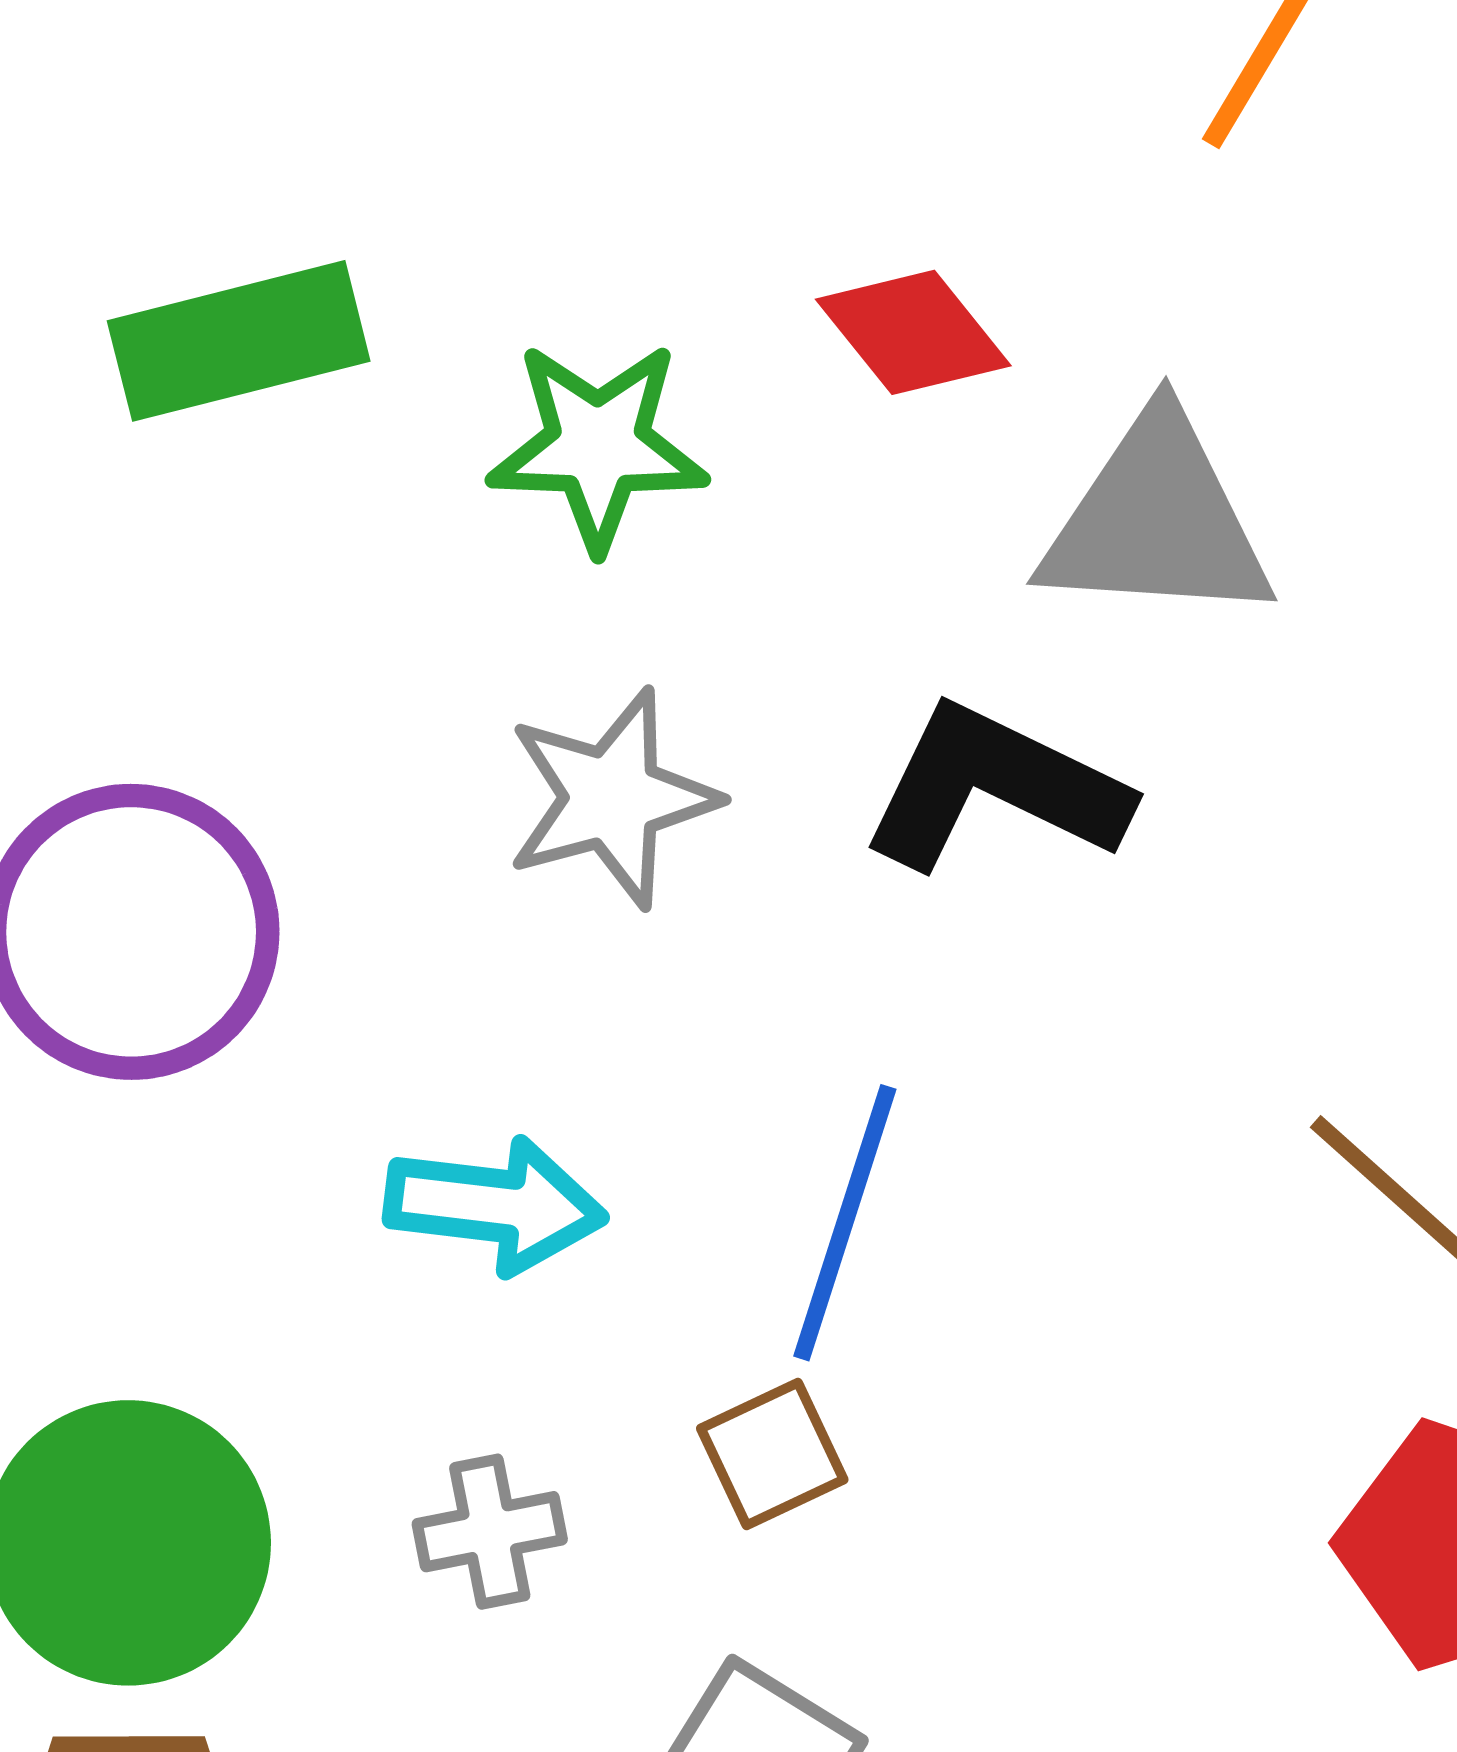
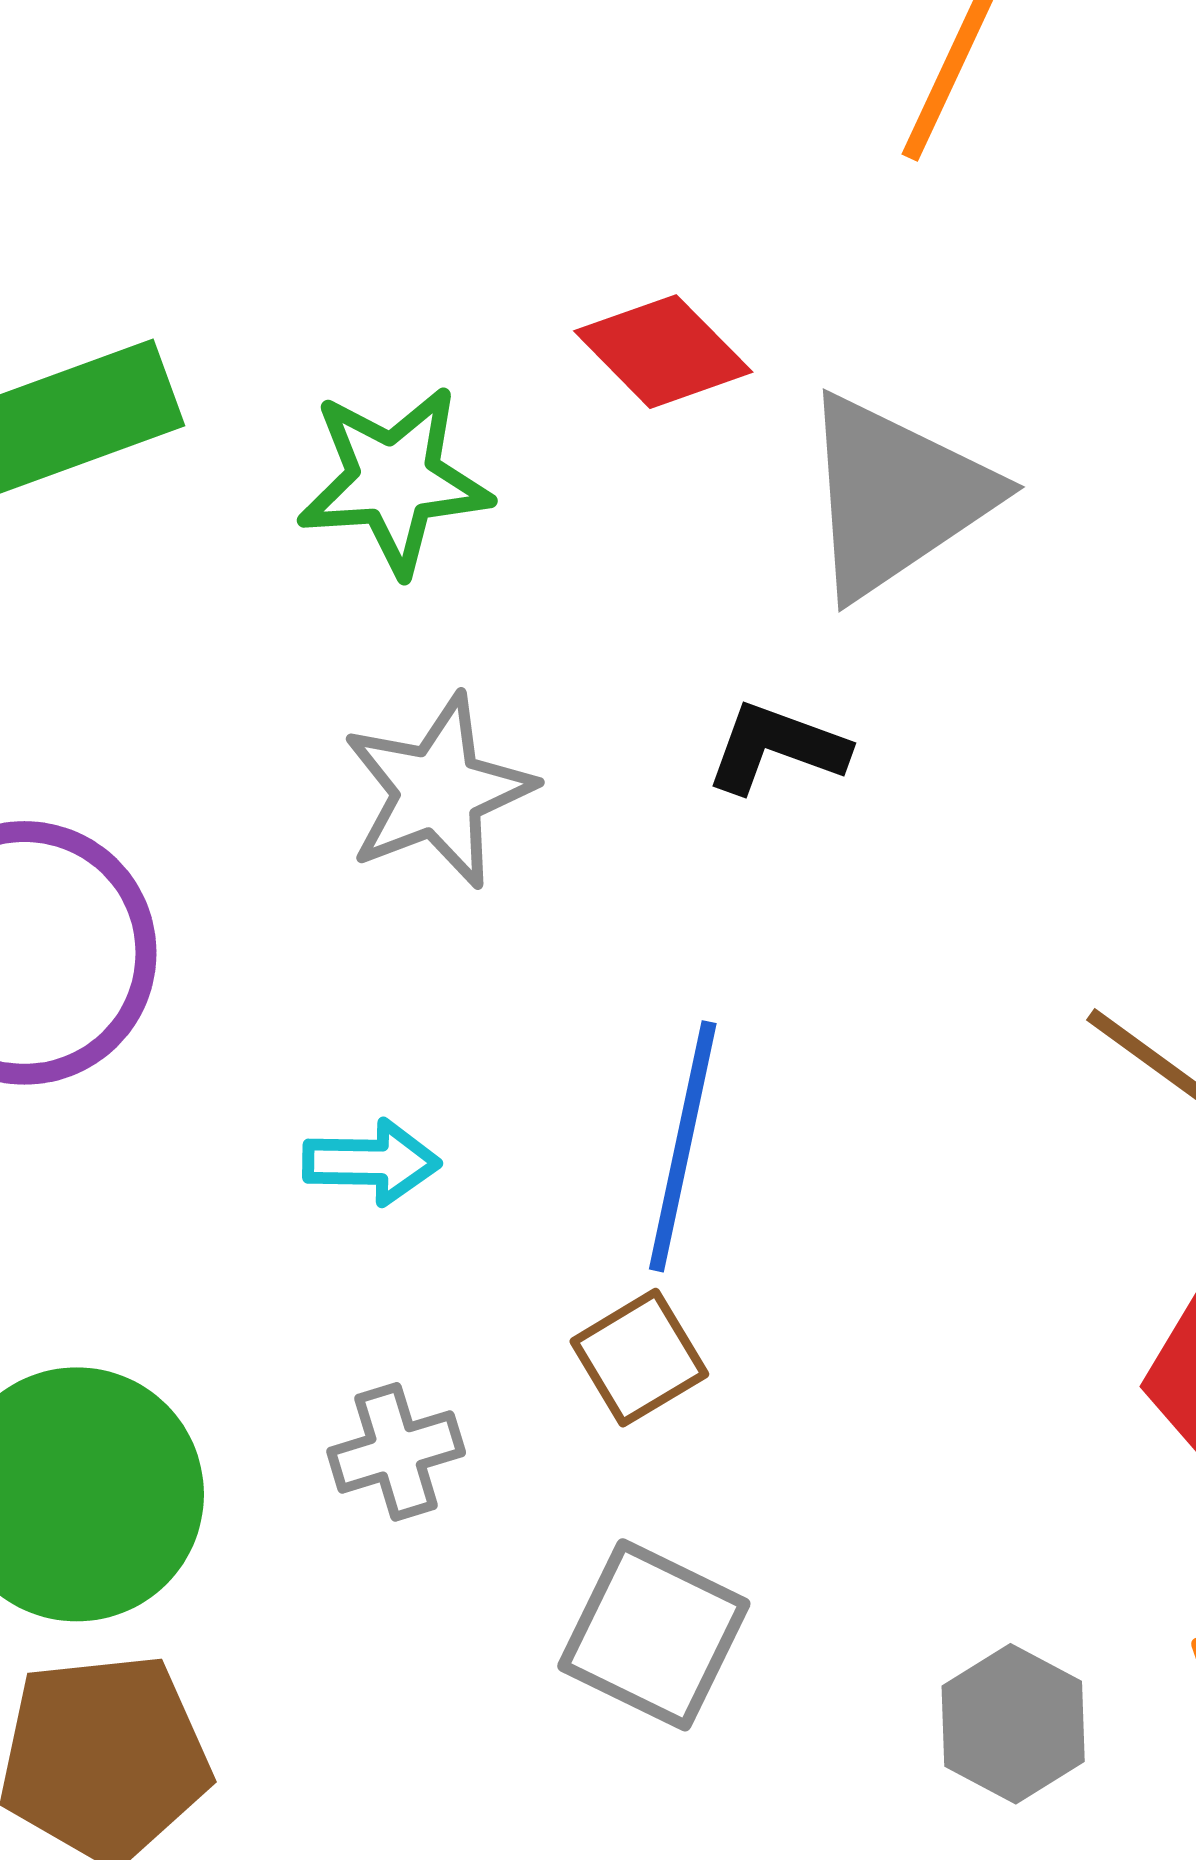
gray triangle: (1157, 520) -> (896, 496), turned -32
black L-shape: (995, 788) -> (777, 748), size x0.6
cyan arrow: (495, 1205) -> (371, 1162), size x0.7

